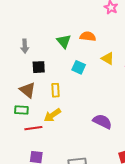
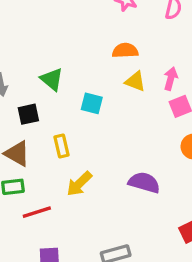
orange semicircle: (88, 36) -> (125, 51), moved
green triangle: (64, 41) -> (52, 79), moved
yellow arrow: (52, 115) -> (79, 184), moved

